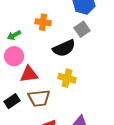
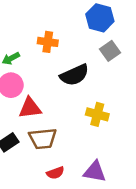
gray square: (82, 29) -> (110, 51), moved
yellow cross: (67, 78) -> (97, 114), moved

